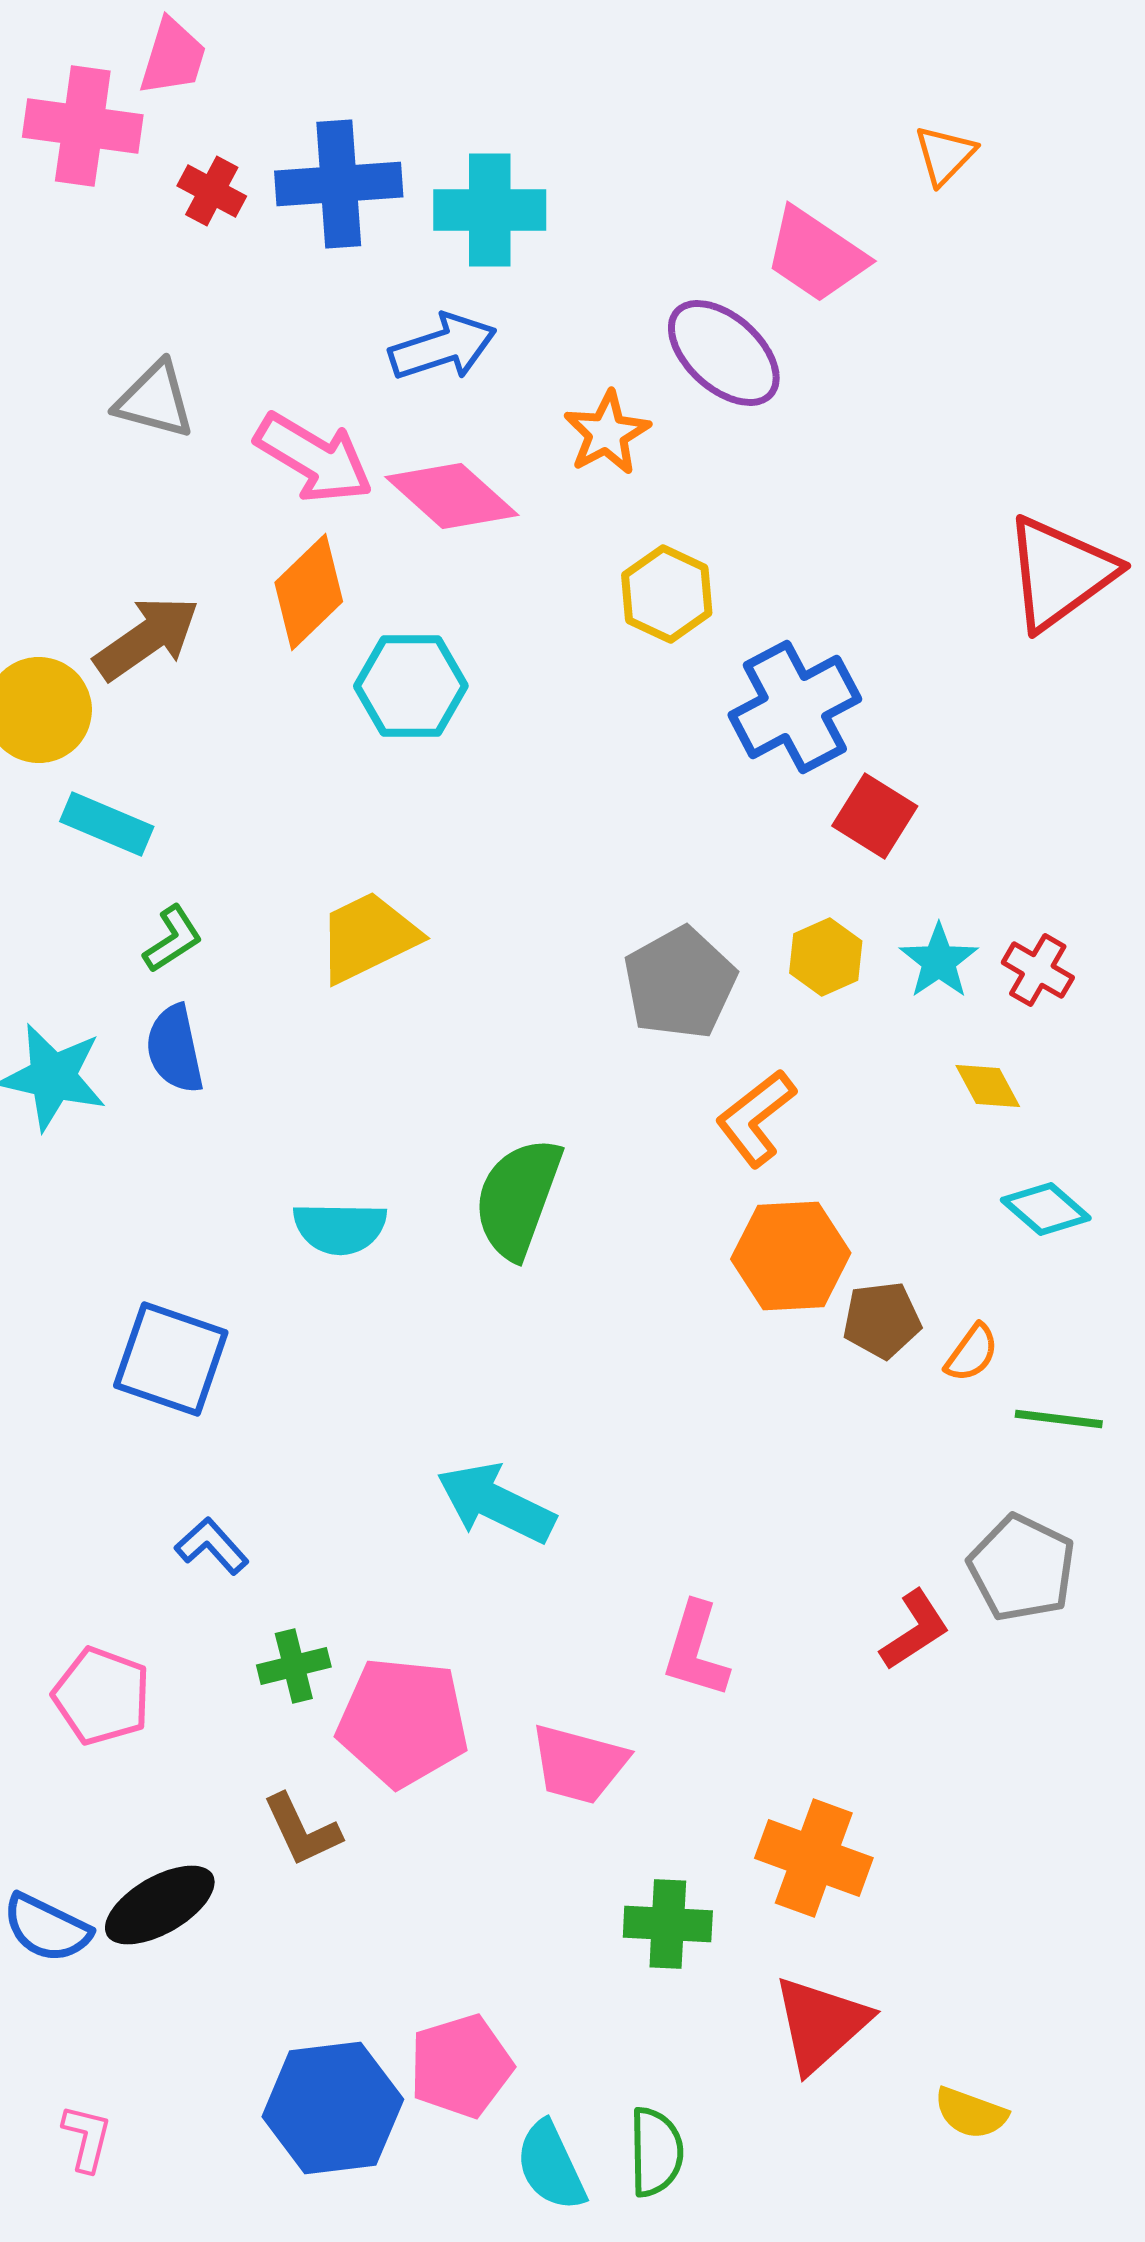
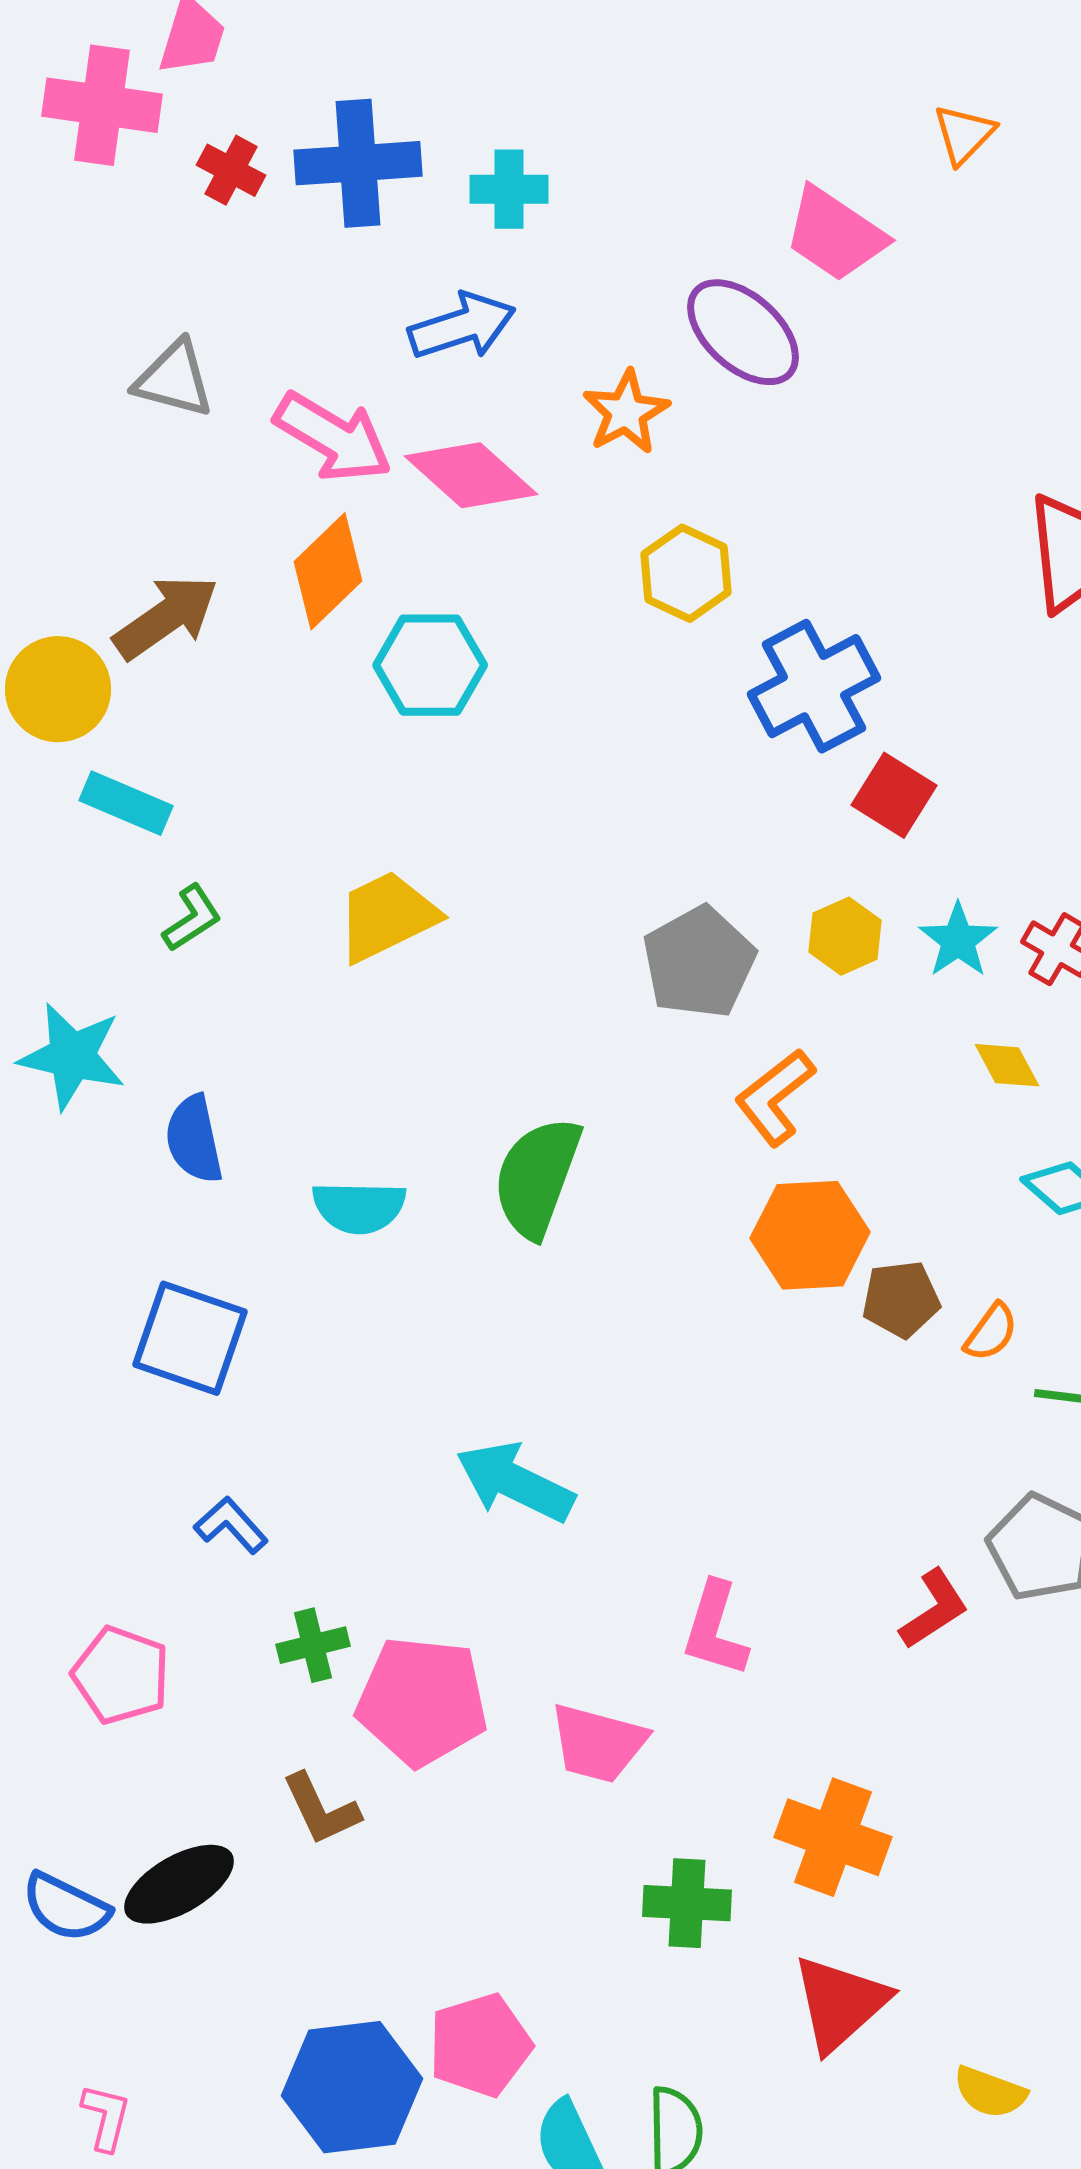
cyan cross: (490, 210) -> (509, 189), size x0.7
blue semicircle: (175, 1049) -> (194, 1139), moved

